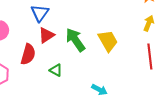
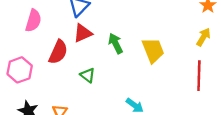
green arrow: (75, 40) -> (116, 43), size x0.7

